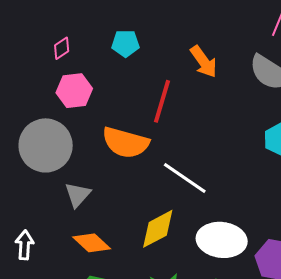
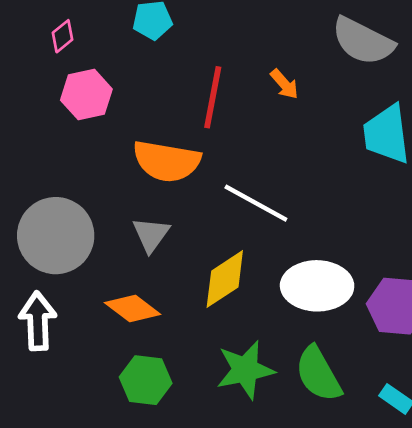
orange arrow: (204, 62) -> (284, 84), moved, size x0.7
gray circle: (46, 145) -> (56, 236), moved
gray triangle: (78, 195) -> (151, 235), moved
white arrow: (25, 245) -> (38, 321), size x1.4

